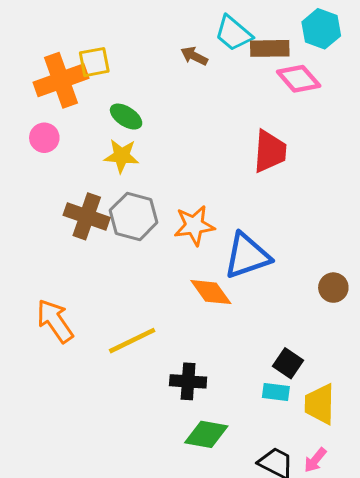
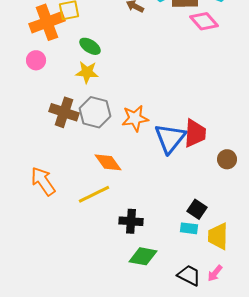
red trapezoid: (270, 151) -> (195, 133), moved
blue triangle: (247, 256) -> (170, 138), turned -32
orange diamond: (211, 292) -> (108, 162), moved

